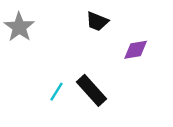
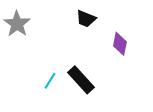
purple diamond: (136, 50) -> (120, 44), turned -70

